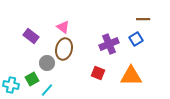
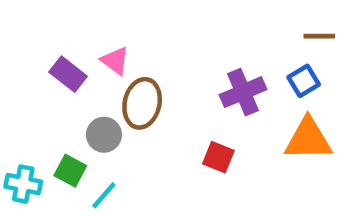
pink triangle: (63, 27) -> (115, 61), moved
orange triangle: (131, 76) -> (308, 139), moved
green square: (32, 79) -> (70, 171), turned -32

